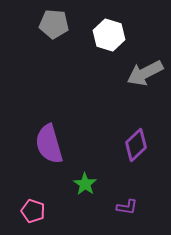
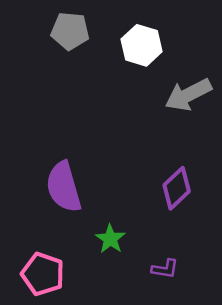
pink pentagon: (33, 211) -> (43, 274), size x1.4

